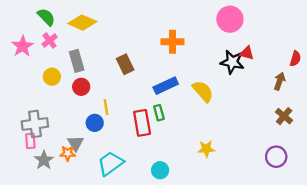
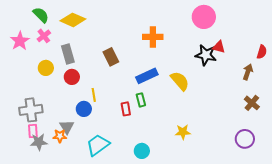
red rectangle: (142, 123) -> (126, 109), size x0.6
pink rectangle: (30, 141) -> (33, 131), moved
gray star: (44, 160) -> (39, 142), turned 30

